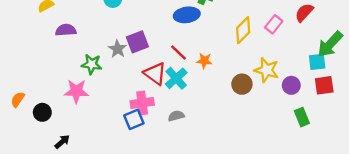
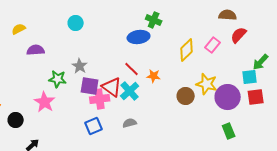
purple square: (137, 42) -> (90, 86), moved, turned 30
green arrow: (330, 44) -> (261, 62), size x0.7
purple circle: (291, 85) -> (228, 97), size x1.6
pink star: (76, 91) -> (45, 102), turned 30
pink cross: (142, 103) -> (100, 99), moved
green rectangle: (302, 117) -> (229, 131), moved

